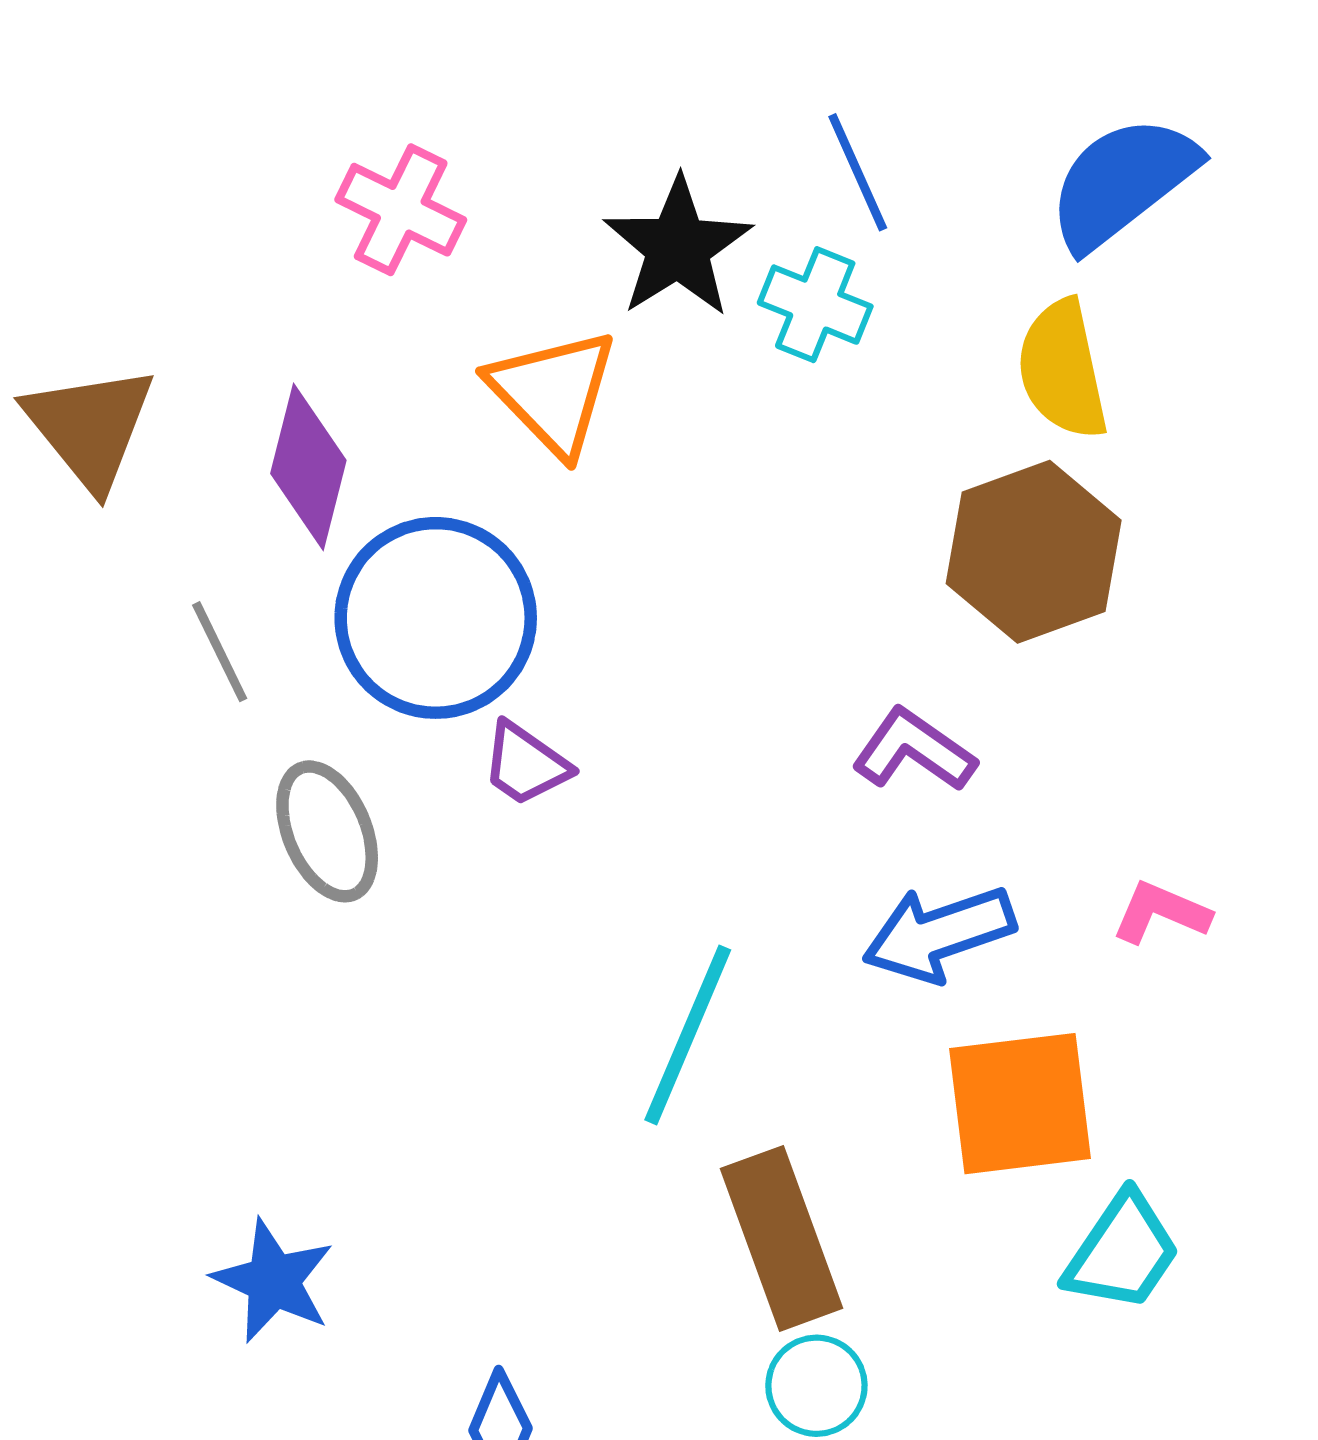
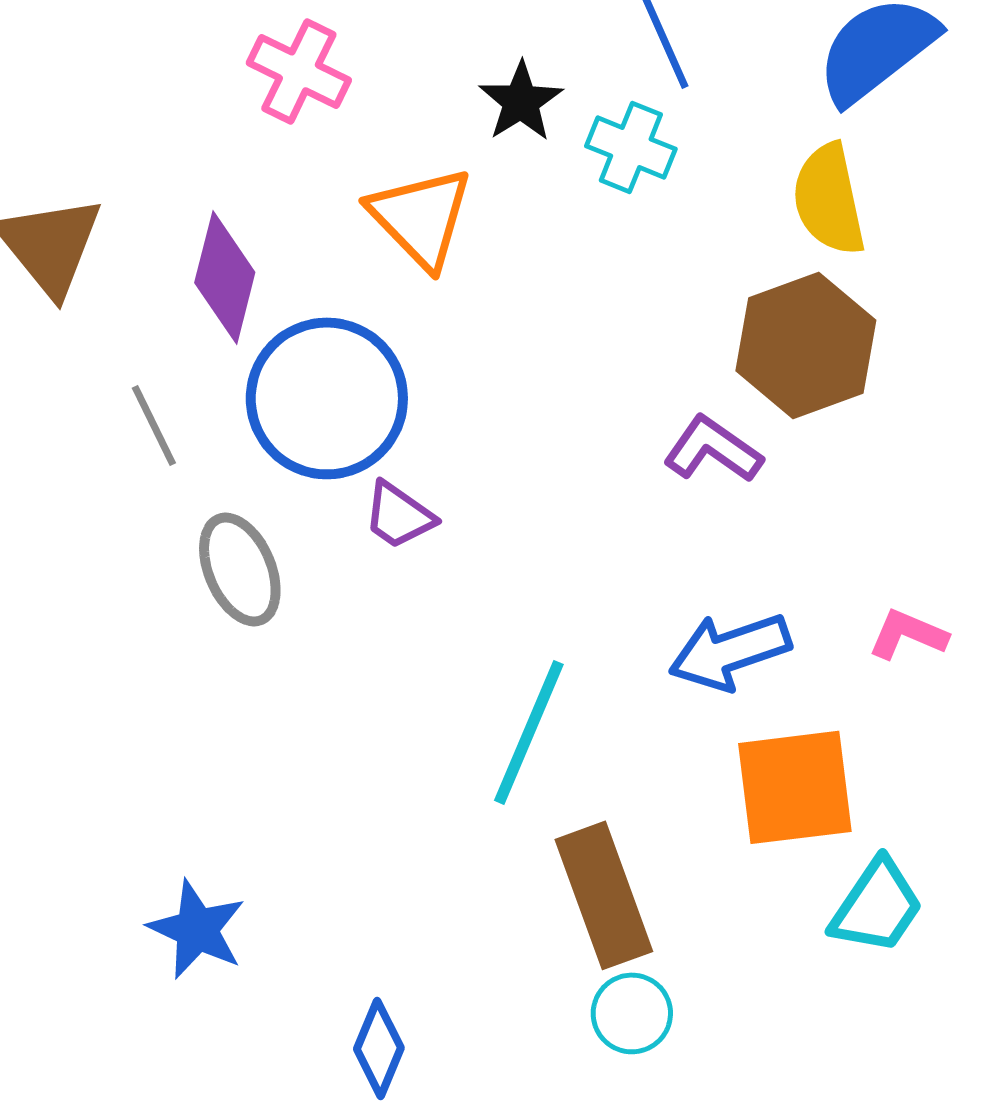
black star: (678, 247) -> (521, 101), size x0.7
purple L-shape: (914, 750) -> (713, 449), moved

